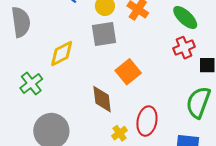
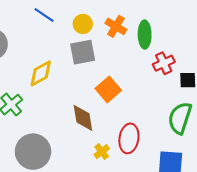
green ellipse: (185, 17) -> (145, 35), moved, turned 48

